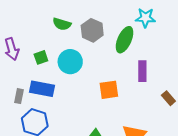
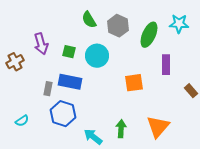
cyan star: (145, 18) -> (179, 24), moved
green semicircle: (62, 24) -> (89, 20), turned 42
green square: (41, 57) -> (69, 52), turned 32

